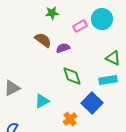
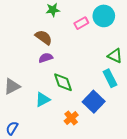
purple semicircle: (63, 48) -> (46, 58), moved
green diamond: (72, 76) -> (63, 82), moved
cyan rectangle: (108, 80) -> (110, 78), turned 72

